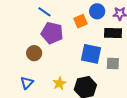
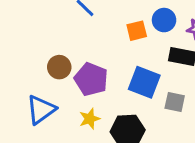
purple pentagon: (52, 33) -> (91, 79), moved
blue triangle: (27, 83) -> (41, 110), size x1.5

